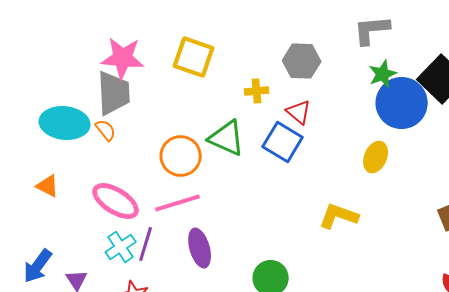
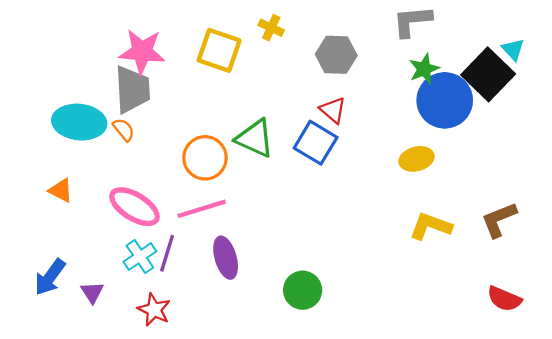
yellow cross: (257, 91) -> (271, 28), moved, turned 30
yellow ellipse: (376, 157) -> (416, 159), turned 52
yellow L-shape: (339, 216) -> (431, 226), moved

